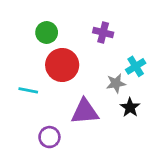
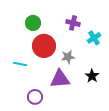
cyan cross: (136, 66) -> (94, 38), moved
gray star: (116, 83) -> (68, 57), moved

